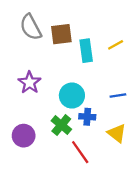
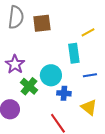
gray semicircle: (31, 27) -> (16, 17), turned -145
cyan rectangle: (86, 51) -> (74, 53), moved
green cross: (61, 125) -> (29, 86), moved

